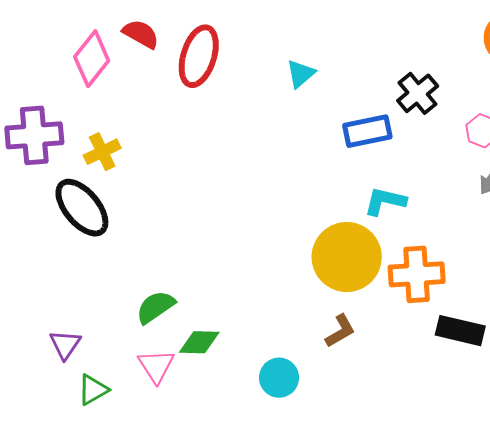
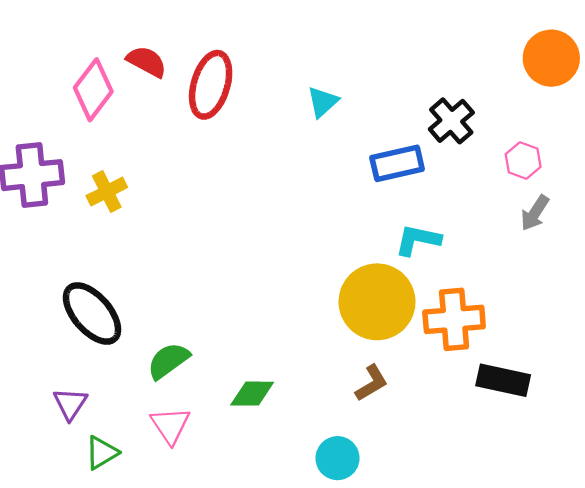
black ellipse: (82, 208) -> (92, 313), moved
green diamond: (199, 342) -> (252, 394), moved
cyan circle: (279, 378) -> (338, 458), moved

